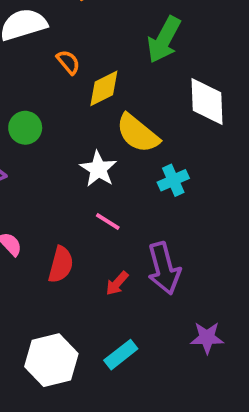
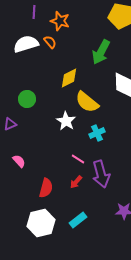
orange semicircle: (68, 62) -> (50, 42), moved
cyan cross: (173, 180) -> (97, 133), moved
pink line: (108, 221) -> (78, 159), moved
red semicircle: (61, 265) -> (46, 188), moved

